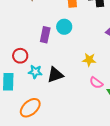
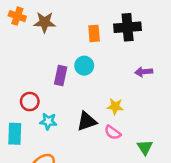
black triangle: (55, 75) -> (87, 121), moved
pink semicircle: (96, 83) -> (113, 132), moved

